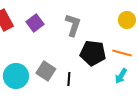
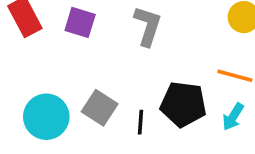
purple square: (35, 23) -> (80, 22), turned -36
black pentagon: (93, 53) -> (183, 104), moved

